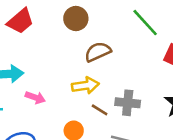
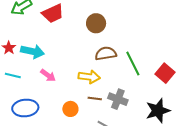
green line: (145, 23) -> (133, 64), moved
brown line: (100, 110) -> (95, 99), turned -40

